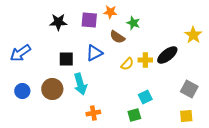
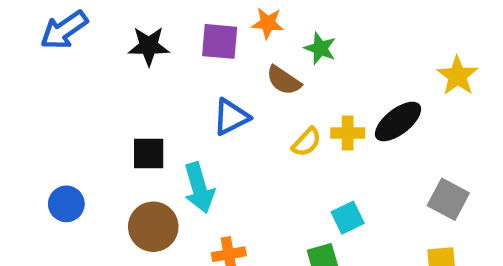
blue arrow: (20, 53) -> (64, 30), moved
black square: (66, 59) -> (149, 154), moved
brown circle: (52, 89) -> (153, 227), moved

